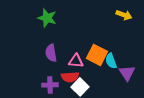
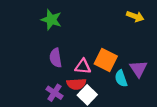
cyan semicircle: (111, 61) -> (121, 79), moved
purple triangle: (127, 73) -> (138, 69), moved
purple cross: (50, 85) -> (55, 93), turned 35

